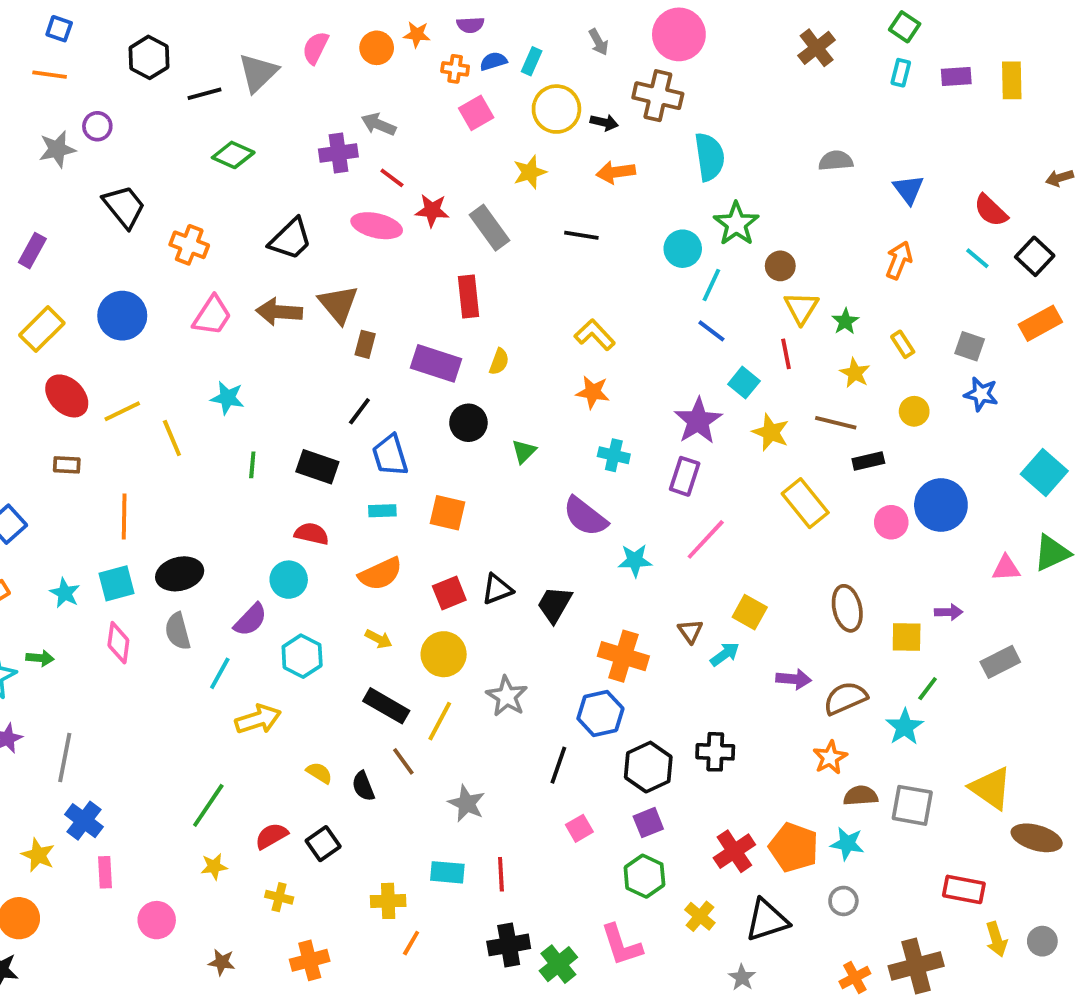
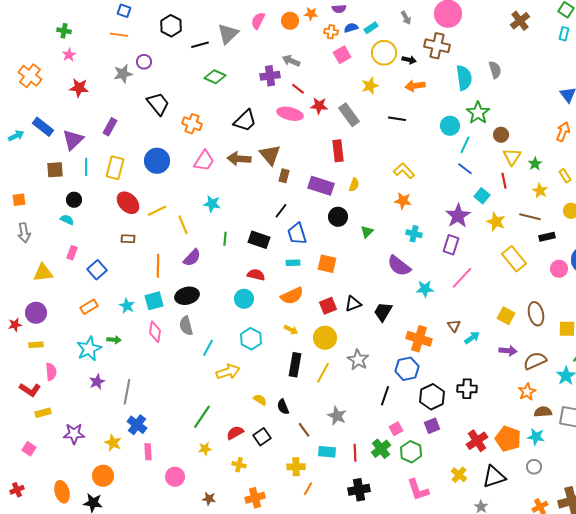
cyan rectangle: (532, 61) -> (371, 28), turned 32
gray semicircle: (836, 161) -> (495, 70), moved, turned 78
yellow rectangle: (42, 329) -> (115, 168), turned -30
yellow square: (750, 612) -> (506, 316), moved
purple semicircle: (250, 620) -> (192, 258), moved
black rectangle: (386, 706) -> (295, 365), turned 70
brown line: (403, 761) -> (304, 430), moved
green hexagon: (644, 876) -> (411, 452), moved
green cross: (558, 964) -> (381, 449), moved

